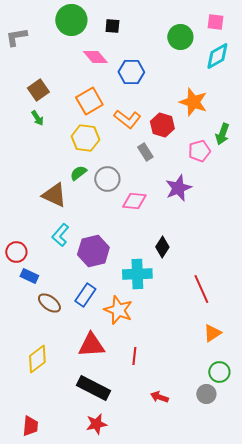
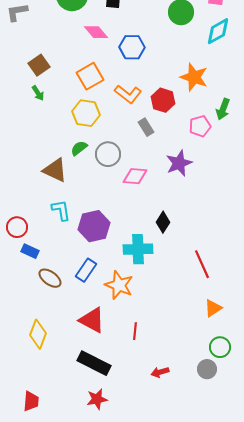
cyan L-shape: (60, 235) -> (61, 210), turned 130
red triangle: (91, 345) -> (92, 320), turned 32
yellow diamond: (37, 359) -> (38, 334), turned -32
red arrow: (159, 397) -> (160, 372), turned -36

